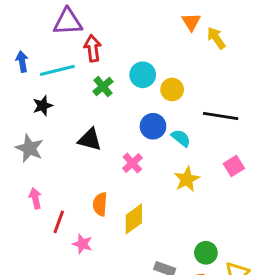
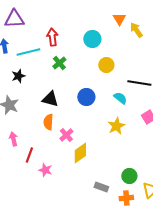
purple triangle: (68, 22) -> (14, 19), moved
cyan circle: (143, 75) -> (92, 39), moved
blue circle: (153, 126) -> (86, 97), moved
cyan semicircle: (181, 138) -> (120, 98), moved
pink cross: (132, 163) -> (66, 135), moved
orange semicircle: (100, 204) -> (48, 122), moved

